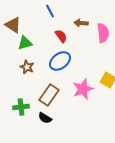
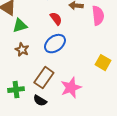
pink star: (83, 89) -> (71, 88), moved

